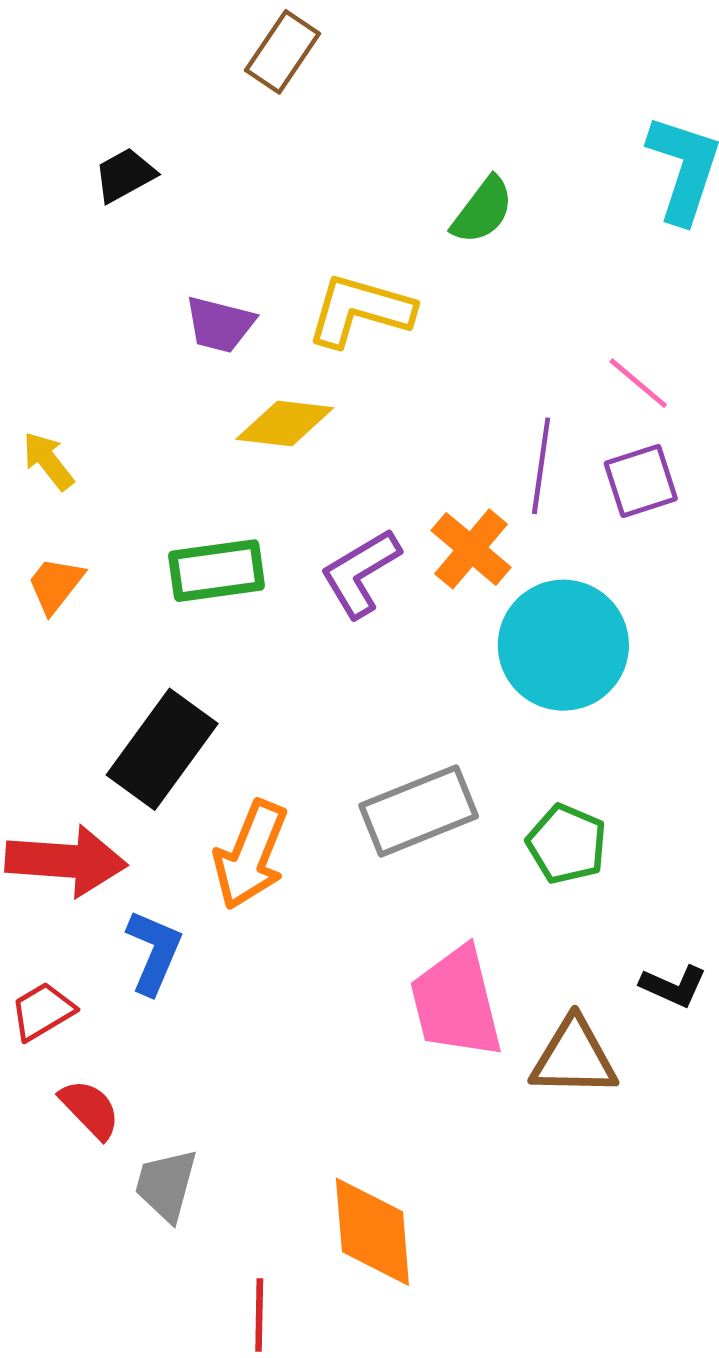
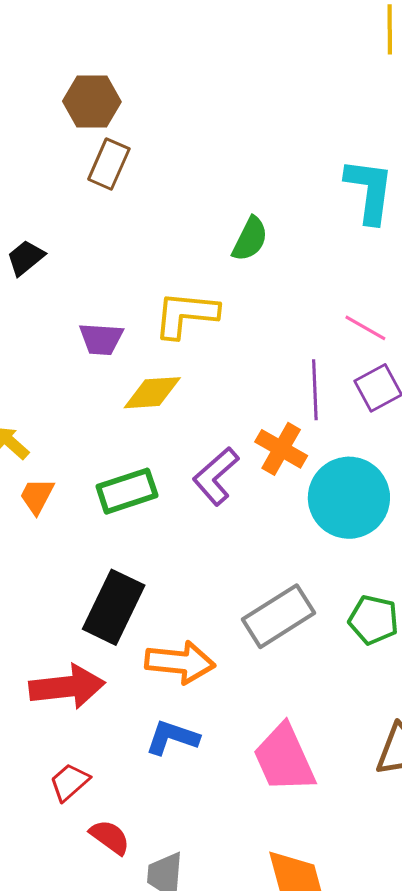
orange trapezoid: (55, 585) -> (37, 496), moved
orange arrow: (251, 855) -> (180, 662), turned -96
blue L-shape: (154, 952) -> (172, 738), moved, turned -84
pink trapezoid: (456, 1002) -> (284, 758), moved

